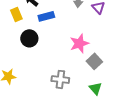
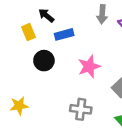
pink star: (79, 43) -> (89, 67), moved

